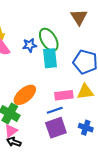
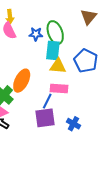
yellow triangle: (85, 92) -> (58, 66), moved
orange ellipse: (25, 95) -> (22, 81), turned -35
blue line: (55, 110) -> (47, 101), turned -56

